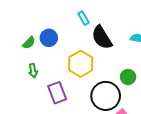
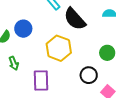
purple rectangle: (57, 93) -> (41, 80), turned 30
black circle: (106, 96) -> (89, 75), size x0.6

